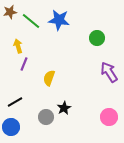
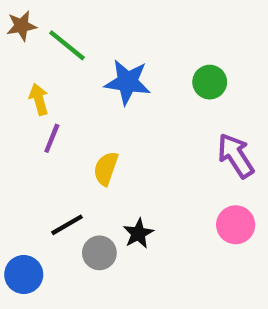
blue star: (59, 20) -> (128, 82), moved
black line: (15, 102) -> (67, 225), moved
pink circle: (109, 117) -> (236, 225), moved

